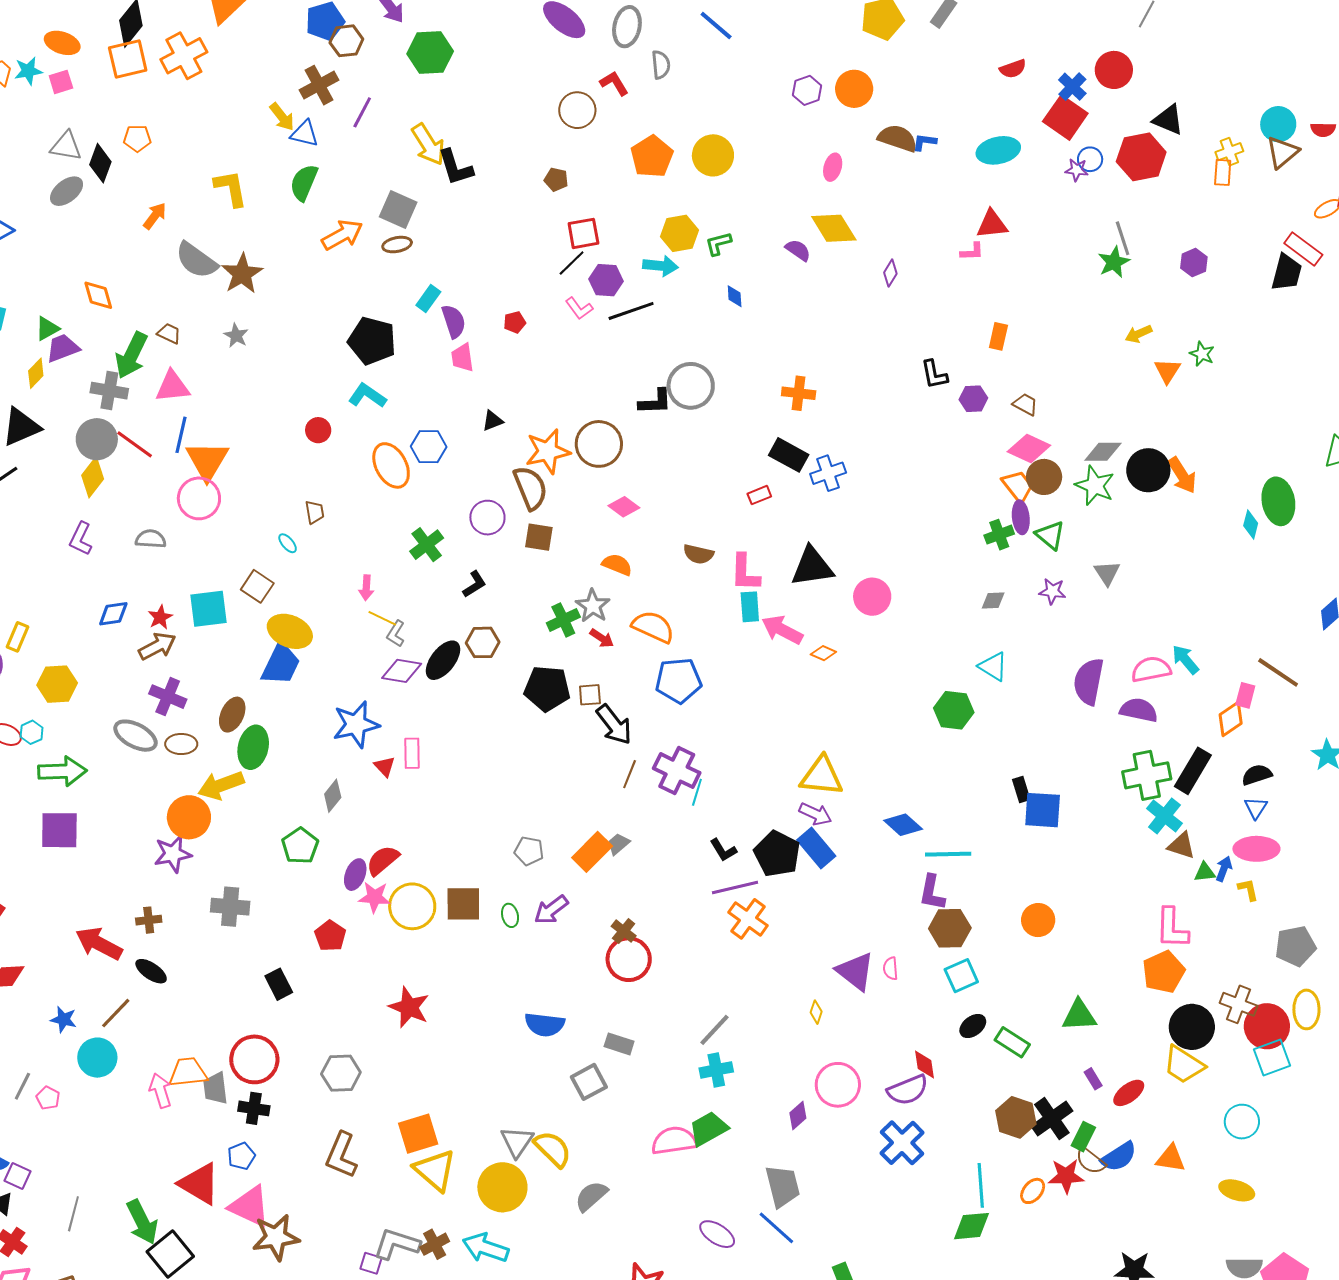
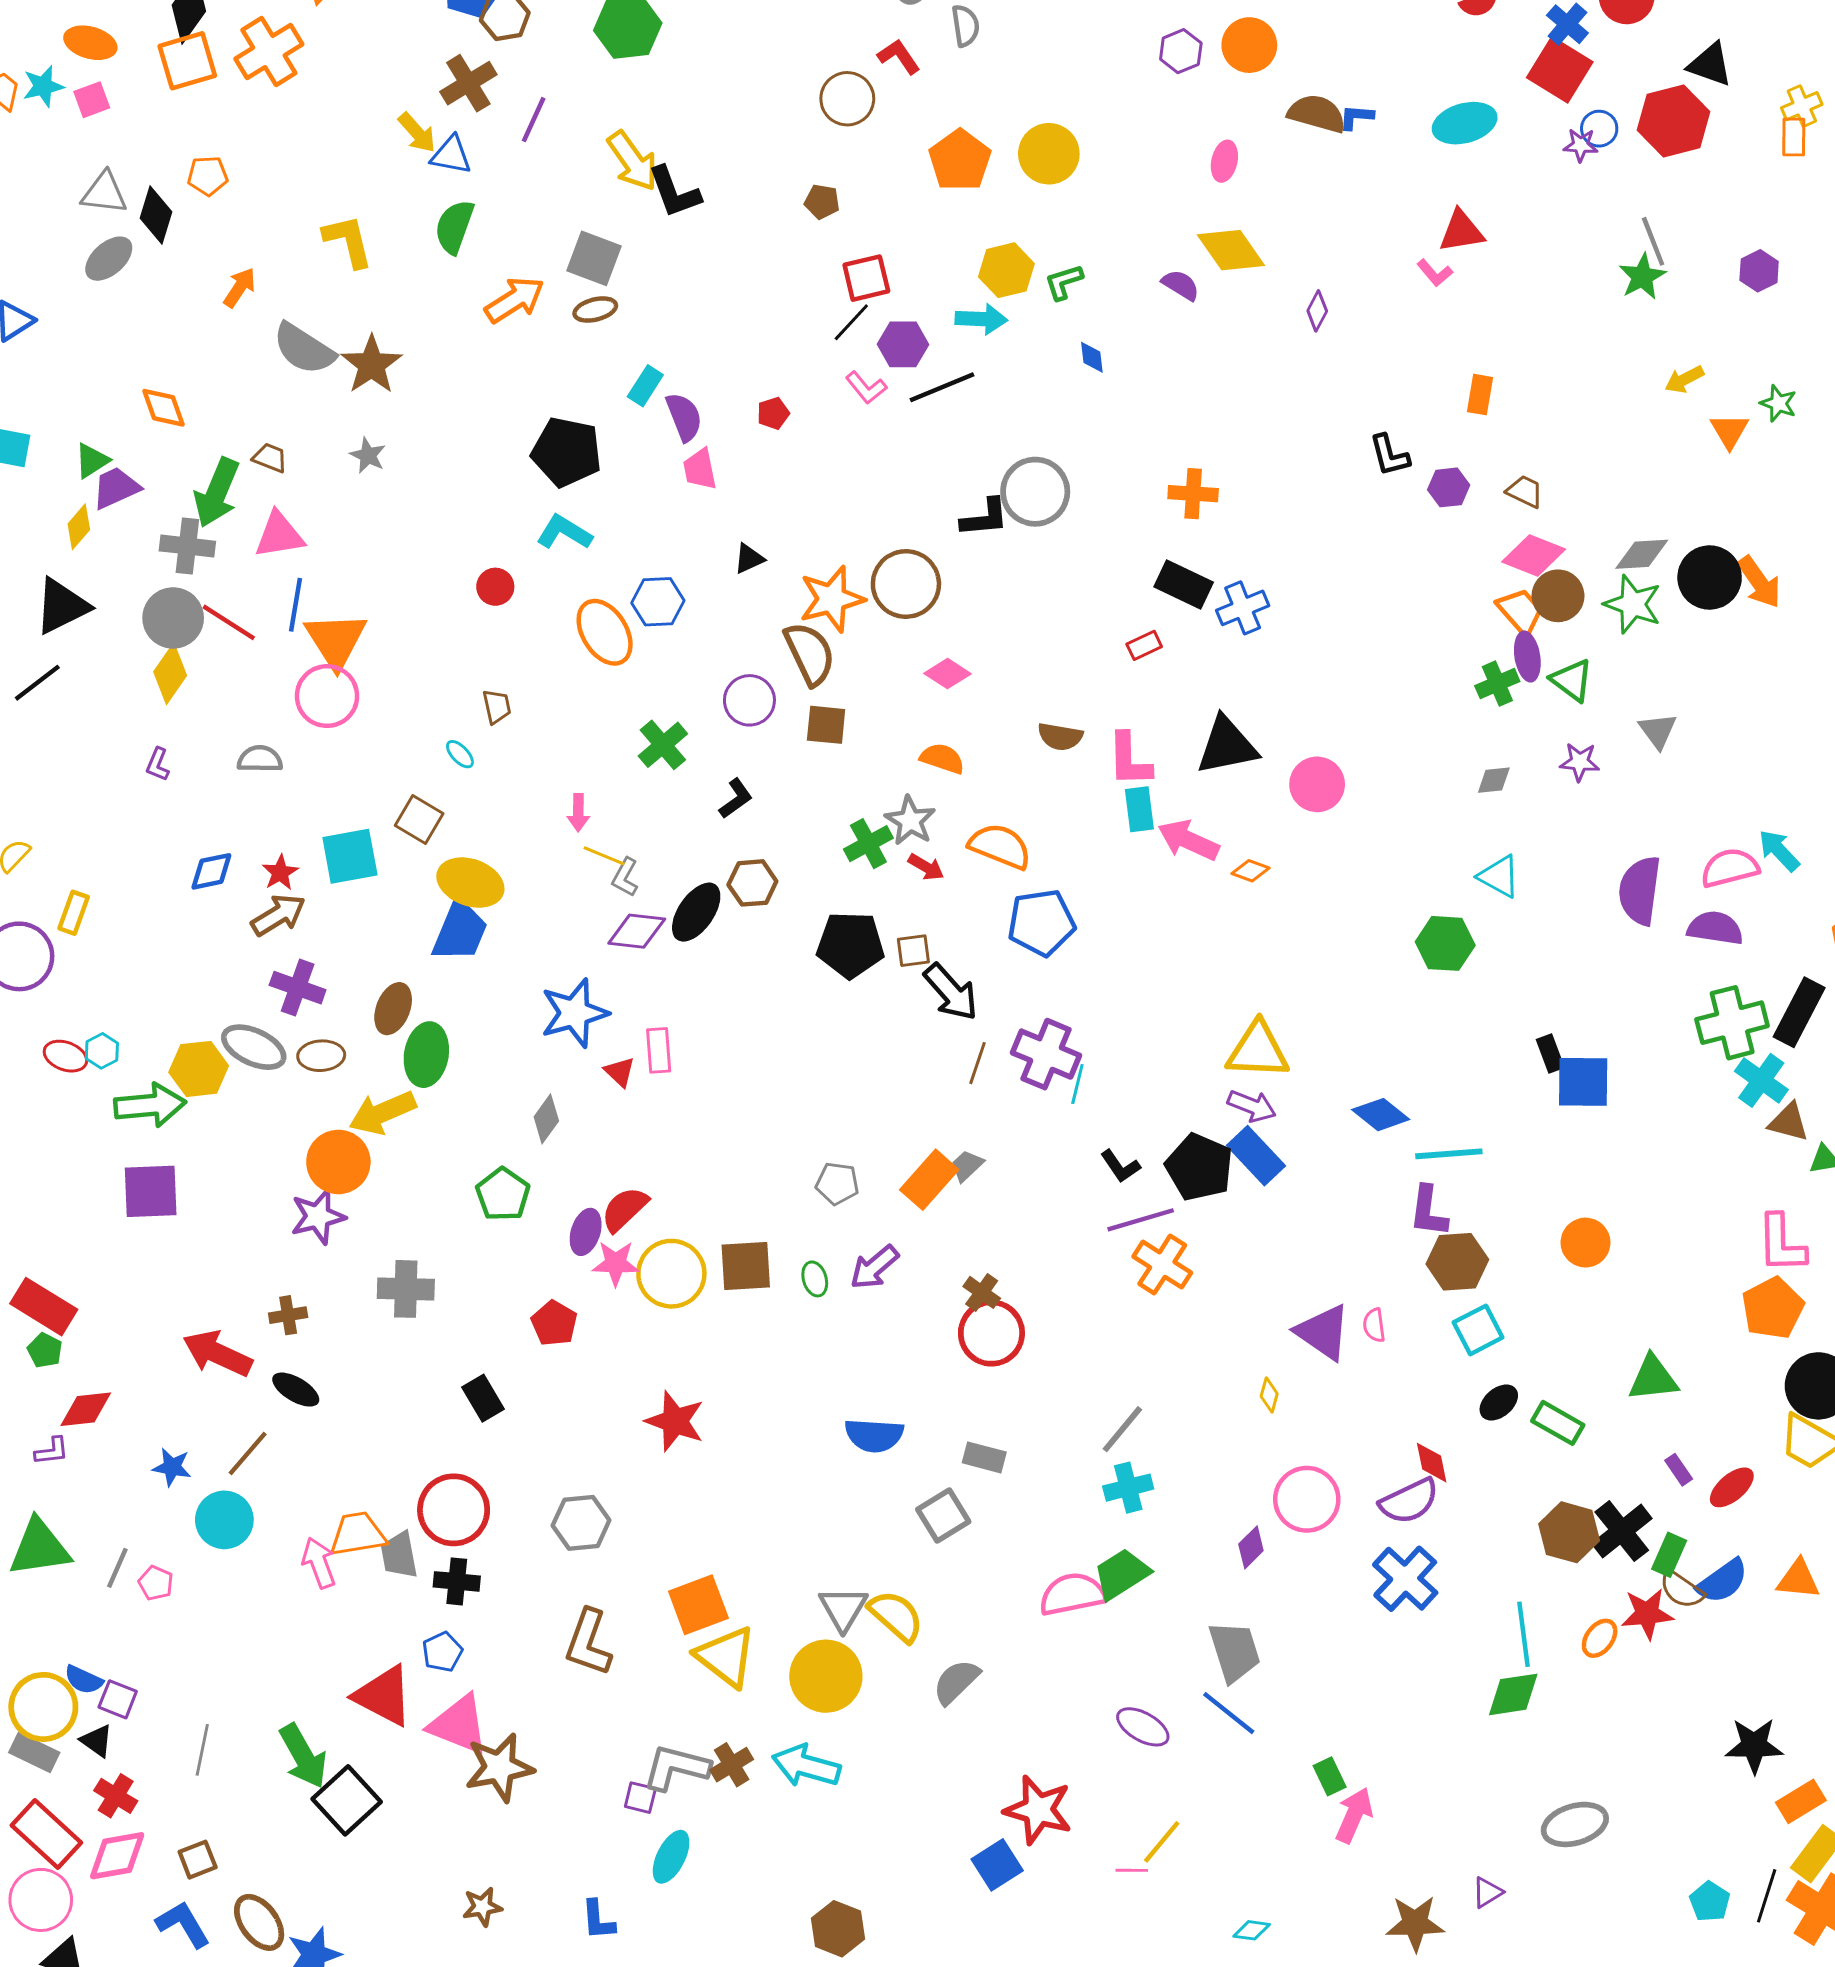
pink L-shape: (972, 252) -> (1435, 273), turned 55
purple L-shape: (81, 539) -> (158, 764), size x0.7
yellow hexagon: (57, 684) -> (199, 1069), moved

